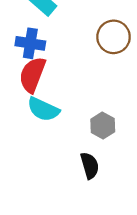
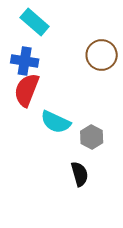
cyan semicircle: (43, 109) -> (56, 122), moved

